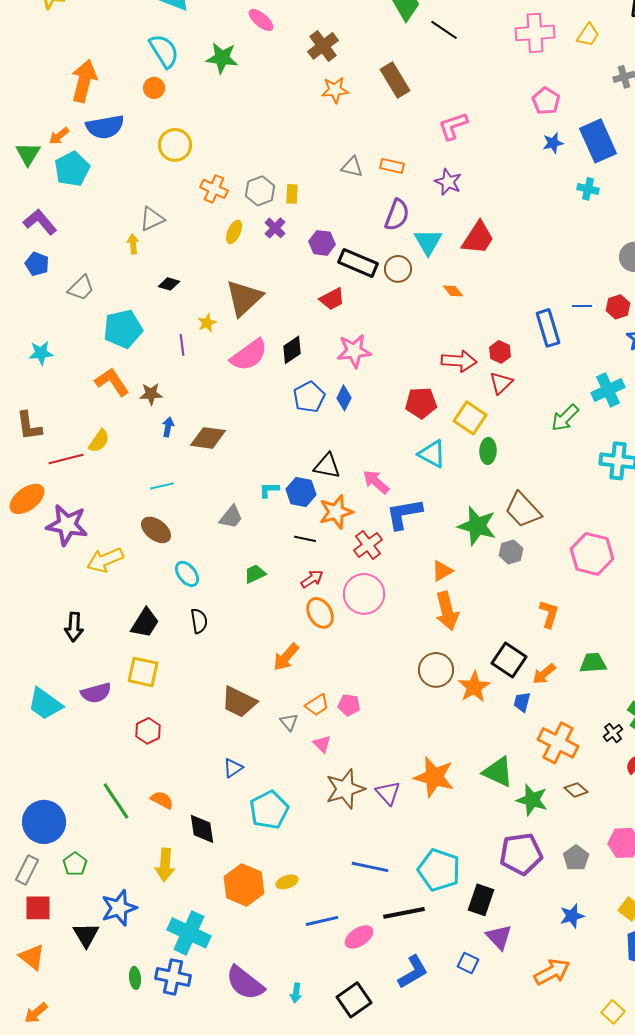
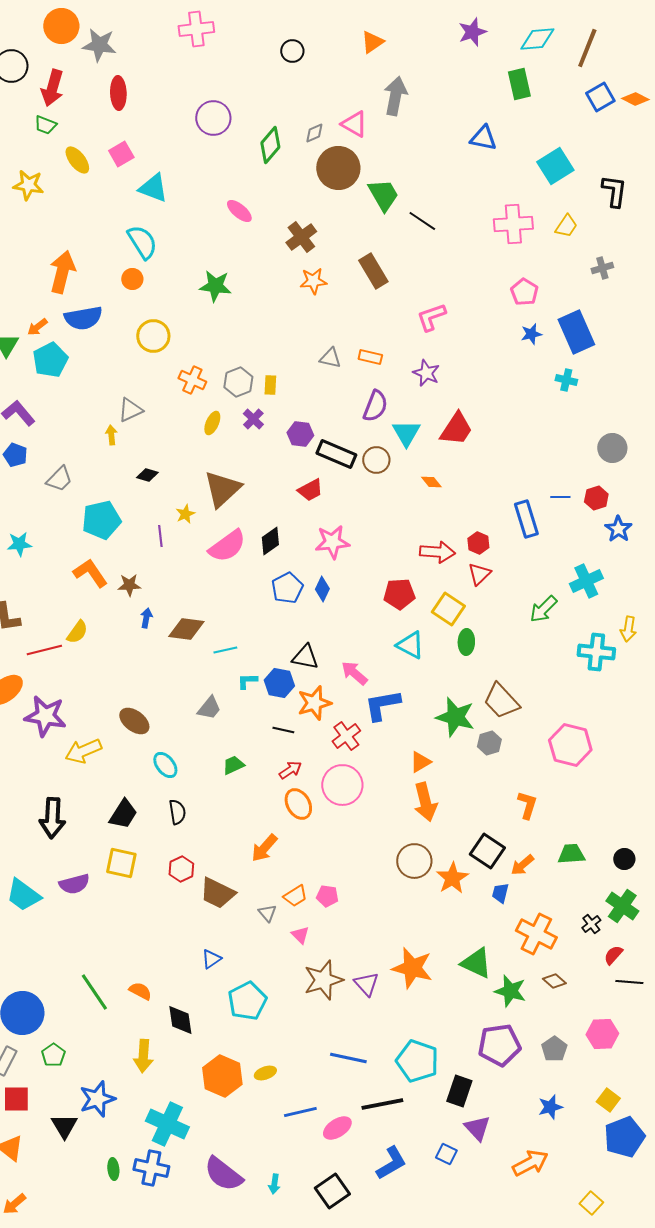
green star: (222, 58) -> (215, 286), moved
cyan line: (162, 486) -> (225, 650), moved
black arrow: (74, 627) -> (52, 818), size x1.4
red hexagon: (148, 731) -> (181, 869), moved

